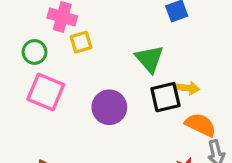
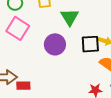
green triangle: (149, 59) -> (70, 17), moved

